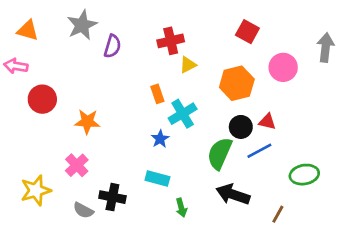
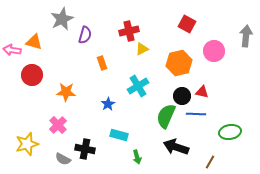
orange triangle: (28, 30) -> (34, 42), moved
orange rectangle: (157, 94) -> (102, 63), moved
blue star: (160, 139) -> (108, 104), moved
blue line: (259, 151) -> (196, 114), turned 30

